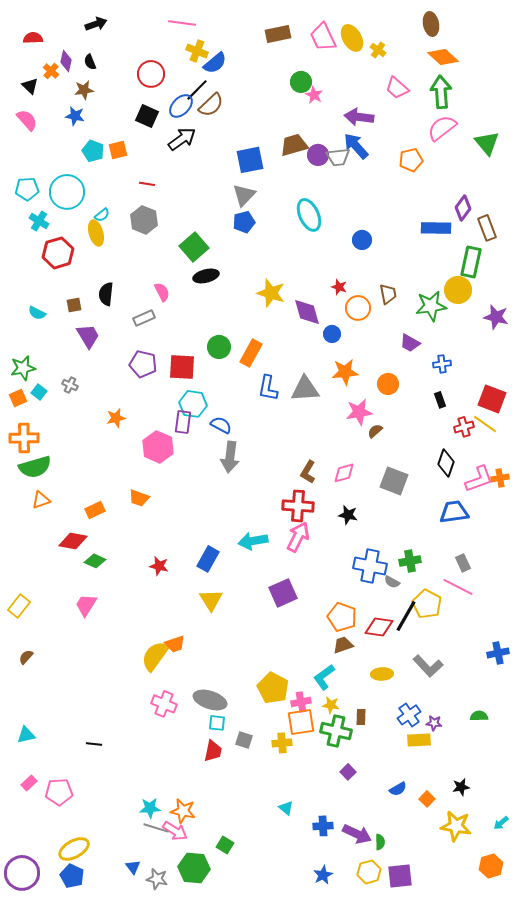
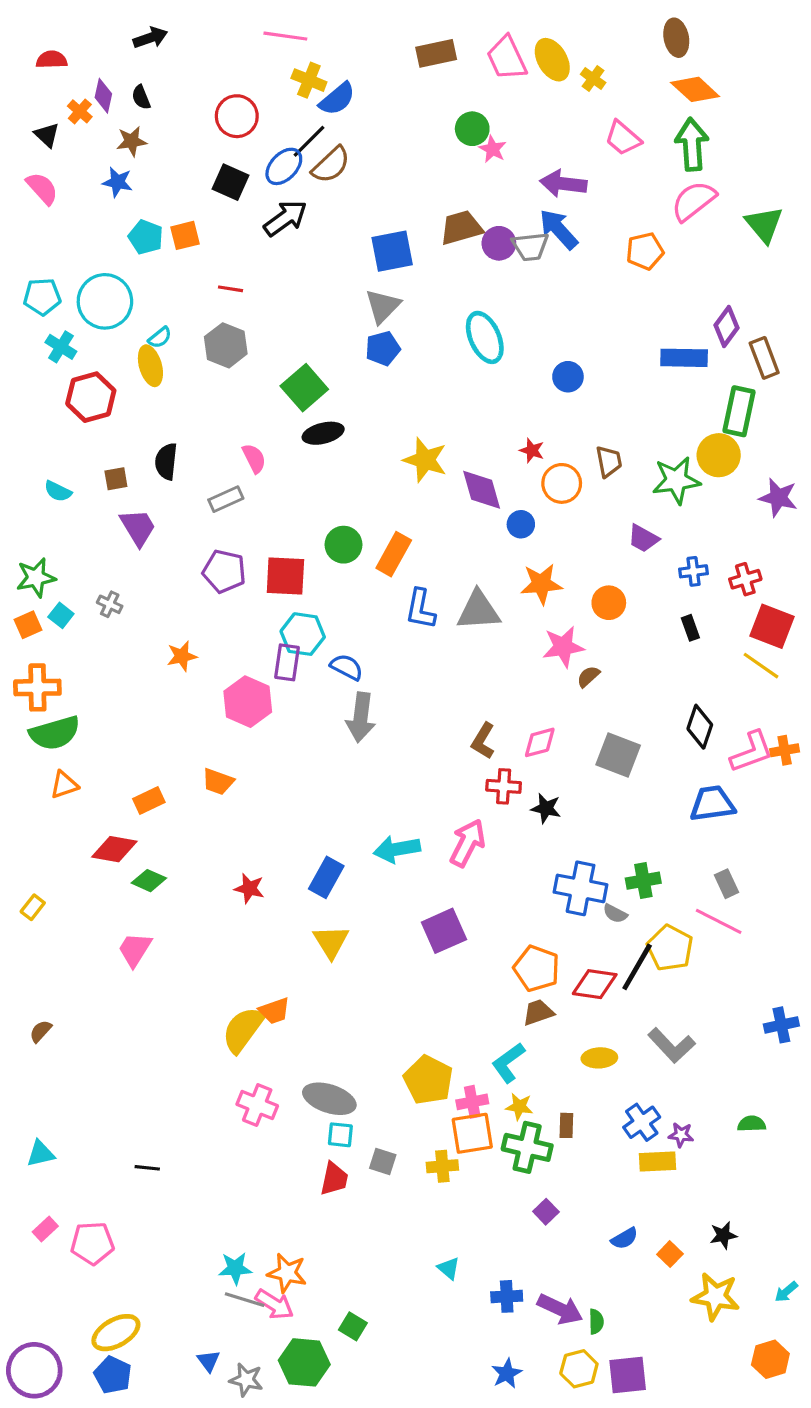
red cross: (464, 427) -> (745, 579), moved
red cross: (298, 506) -> (504, 786), moved, size x0.7
yellow rectangle: (19, 606) -> (33, 907), moved, size x0.7

